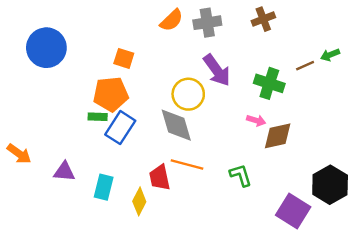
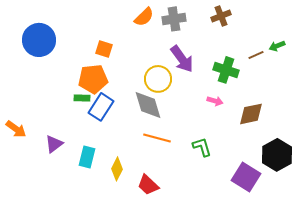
brown diamond: (278, 136) -> (251, 114), moved
purple triangle: (64, 172) -> (54, 144), turned -42
red trapezoid: (160, 178) -> (148, 185), moved, turned -35

